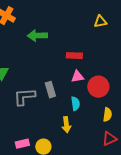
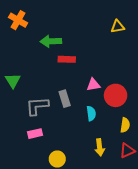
red rectangle: (74, 56) -> (67, 59), moved
yellow arrow: (66, 125) -> (100, 147), moved
pink rectangle: (22, 144) -> (35, 134), moved

